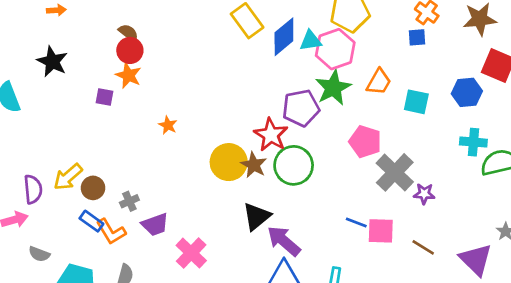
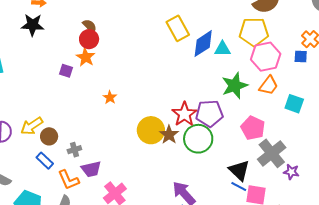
pink hexagon: (335, 49) -> (266, 57), moved
black star: (52, 62) -> (33, 25), moved, turned -30
purple pentagon: (301, 108) -> (209, 113), moved
black triangle: (257, 217) -> (239, 170), moved, turned -45
orange L-shape: (111, 232) -> (68, 180), moved

